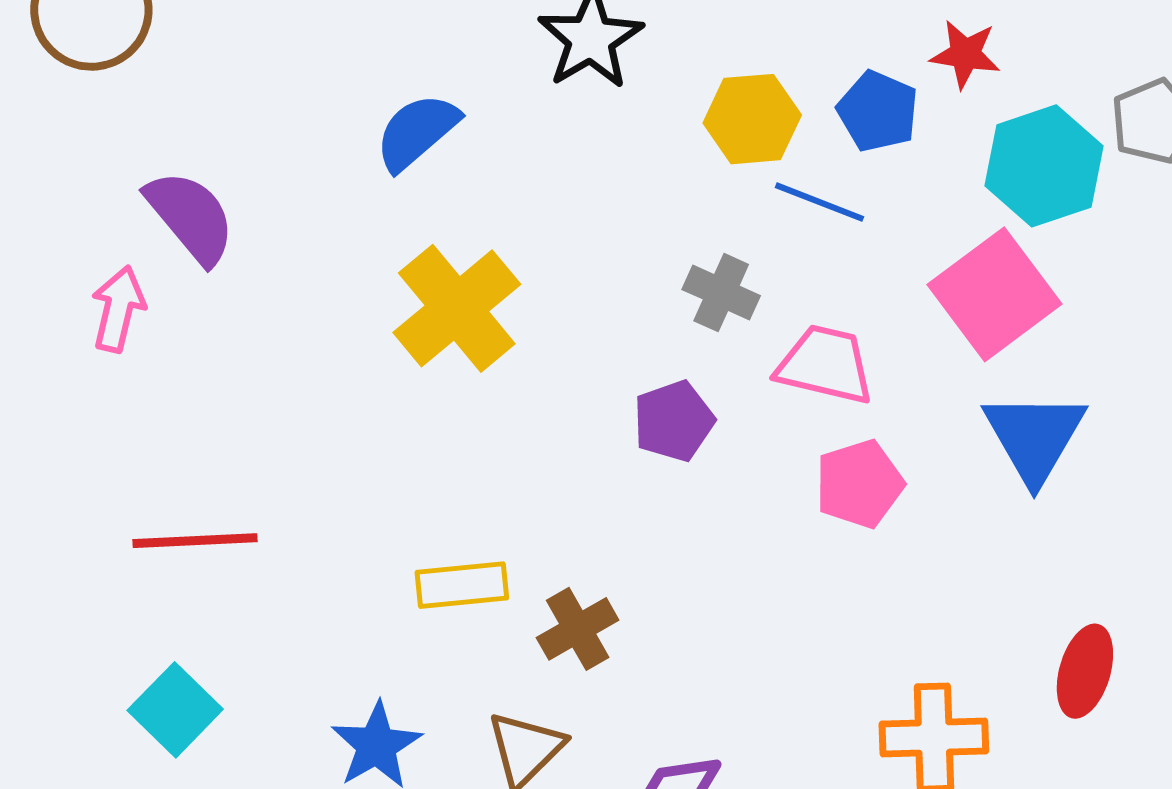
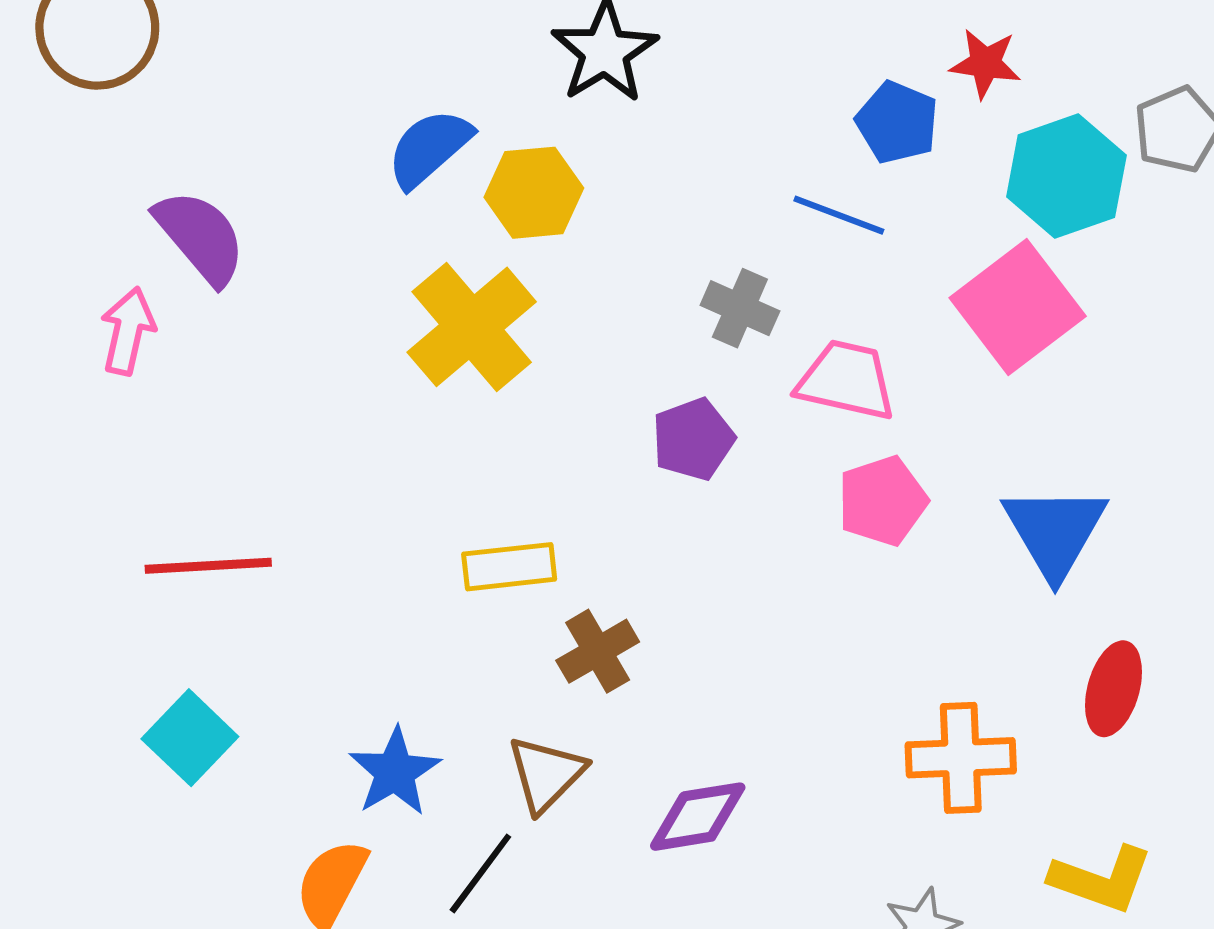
yellow hexagon: (752, 119) -> (534, 193), moved
blue triangle: (1034, 437) -> (1055, 531), moved
yellow rectangle: (462, 585) -> (509, 567), moved

